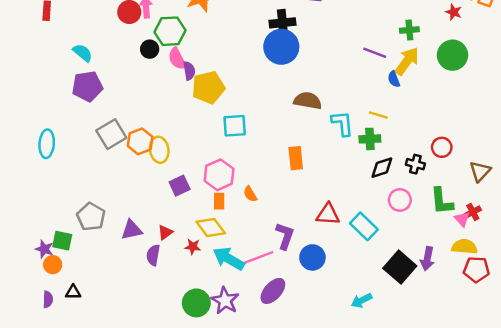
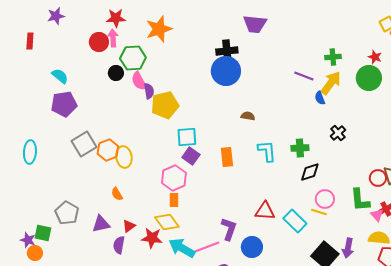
red star: (454, 12) -> (375, 57), moved
brown semicircle: (308, 101) -> (248, 116), size x0.6
yellow line: (378, 115) -> (319, 212), moved
cyan L-shape: (342, 123) -> (267, 151), moved
red circle: (442, 147) -> (378, 178), moved
orange rectangle: (296, 158) -> (227, 157), moved
black cross: (415, 164) -> (338, 133), moved, turned 35
purple square: (180, 186) -> (191, 156), moved, turned -30
orange semicircle: (250, 194) -> (117, 194), moved
red star: (193, 247) -> (152, 238), size x1.5

